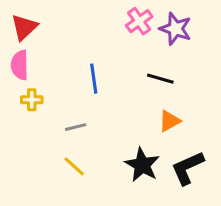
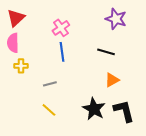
pink cross: (139, 21) -> (61, 28), moved
black L-shape: (188, 168) -> (124, 111), turned 100

